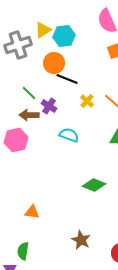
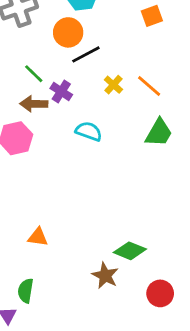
black line: (67, 79) -> (86, 54), turned -50
green diamond: (94, 185) -> (130, 251), moved

